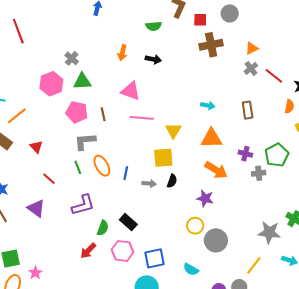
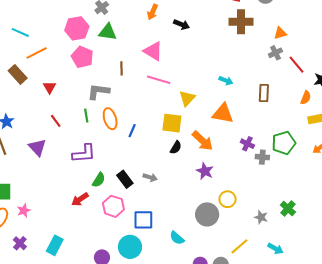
pink pentagon: (77, 112) -> (82, 57), moved
purple cross: (245, 154) -> (247, 144), moved
orange arrow: (216, 170) -> (203, 141), moved
gray arrow: (149, 184) -> (150, 177), moved
yellow circle: (195, 226) -> (228, 199), moved
gray star: (269, 232) -> (261, 217), size x0.6

